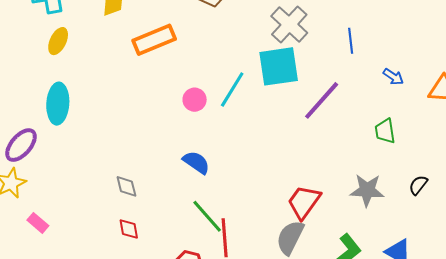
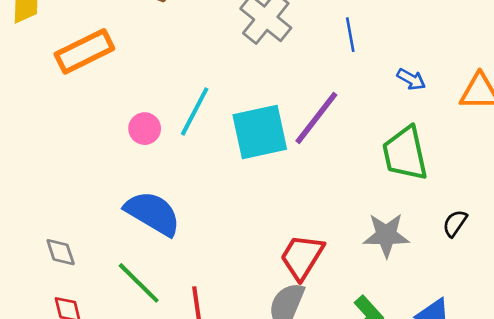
cyan square: (279, 66) -> (260, 132), moved
green trapezoid: (385, 131) -> (405, 154), size x1.6
blue semicircle: (196, 162) -> (153, 213), size x1.5
green line: (207, 216) -> (139, 283), moved

